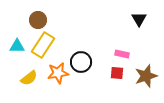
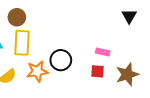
black triangle: (139, 19) -> (129, 16), moved
yellow rectangle: (43, 45) -> (22, 43), turned -30

